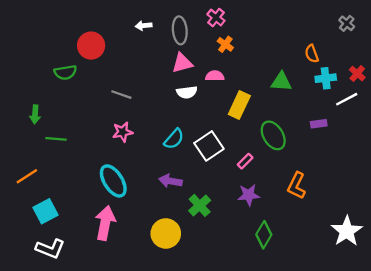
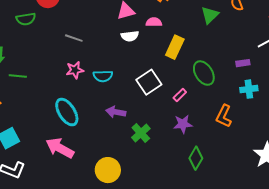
cyan cross: (326, 78) -> (249, 89), moved
green triangle: (281, 82) -> (210, 15), moved, turned -48
cyan semicircle: (174, 139) -> (103, 76), moved, turned 48
pink arrow: (105, 223) -> (60, 148), turned -72
yellow circle: (166, 233) -> (108, 170), moved

